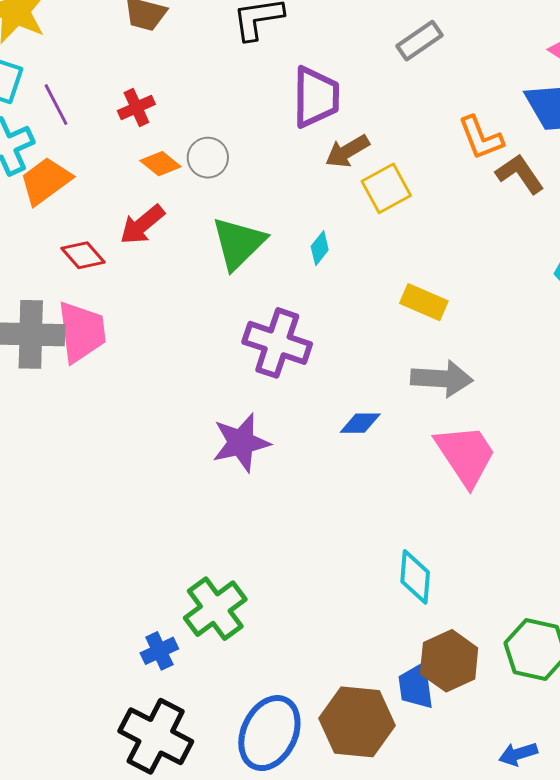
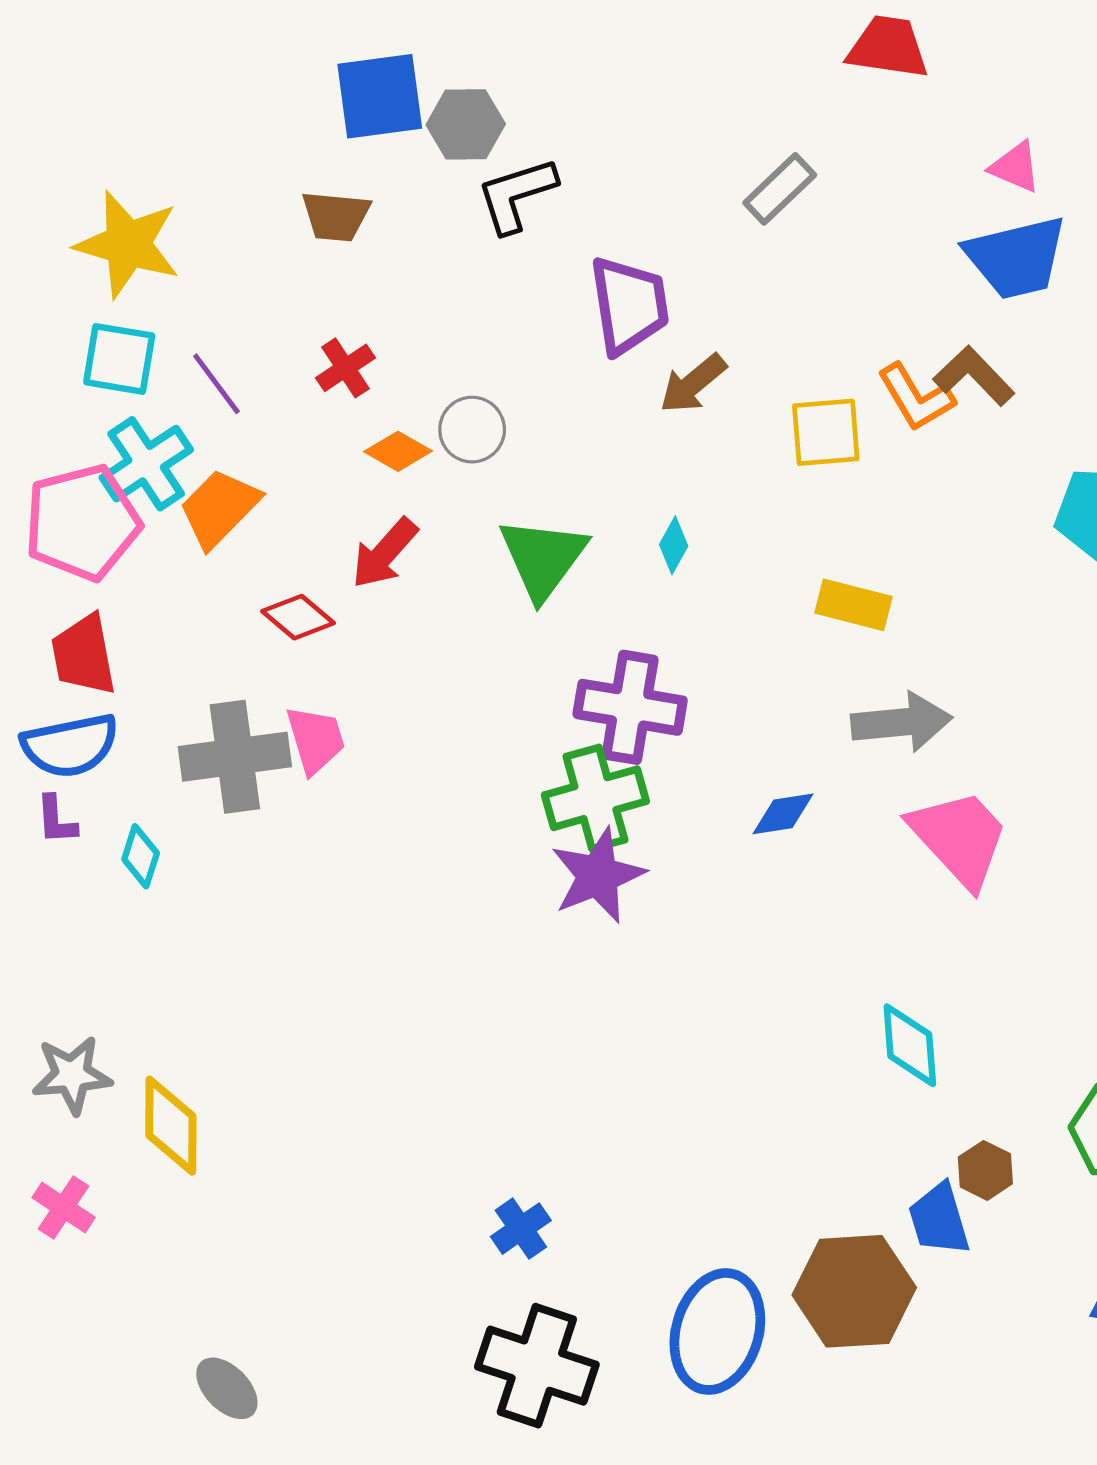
orange L-shape: (481, 138) -> (916, 397), moved
yellow square: (386, 188) -> (826, 432), moved, turned 33
pink trapezoid: (82, 332) -> (315, 740), size x0.7
green cross: (215, 609) -> (595, 798), moved, turned 30
brown hexagon: (449, 661) -> (985, 1170), size x0.6

